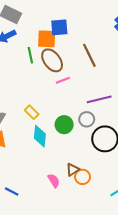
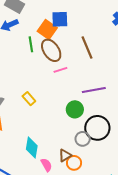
orange square: (47, 39) -> (47, 30), turned 30
gray circle: (87, 119) -> (83, 139), moved
green circle: (64, 125) -> (75, 109), moved
cyan diamond: (40, 136) -> (32, 148), moved

